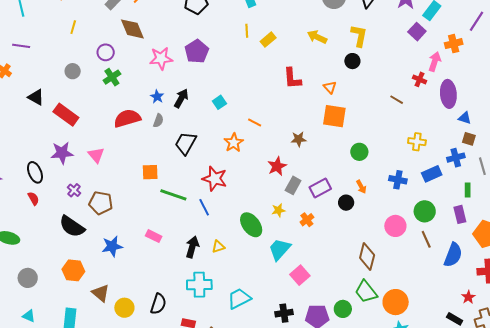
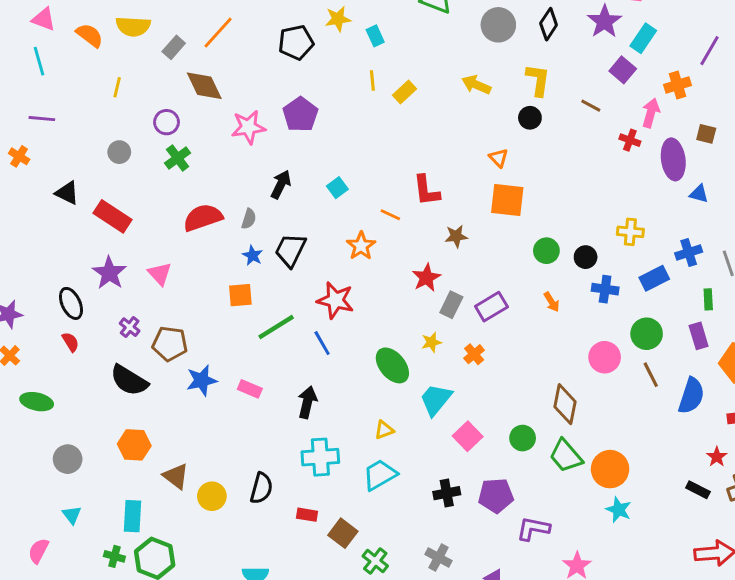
red L-shape: (292, 78) -> (426, 190), moved
blue star: (157, 97) -> (253, 255), moved
brown line: (397, 100) -> (591, 106), moved
brown square: (469, 139) -> (706, 134), moved
purple star: (62, 153) -> (109, 273), turned -30
green line: (173, 195) -> (276, 327), turned -48
black circle: (346, 203) -> (586, 257), moved
blue star: (112, 246) -> (202, 380), moved
yellow triangle: (218, 247) -> (384, 430), moved
green circle: (343, 309) -> (523, 438), moved
cyan triangle: (29, 316) -> (72, 515), turned 32

